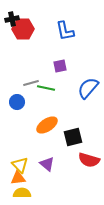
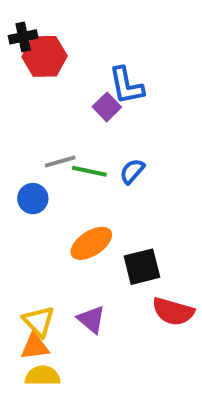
blue L-shape: (65, 31) -> (126, 86), moved
purple square: (60, 66) -> (107, 107), moved, turned -32
blue semicircle: (88, 88) -> (132, 171), moved, size x0.6

